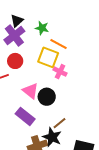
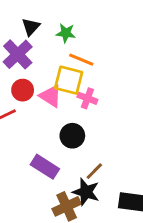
black triangle: (17, 21) -> (31, 27), moved
green star: (42, 28) -> (66, 33), moved
pink triangle: (30, 91) -> (51, 96), moved

